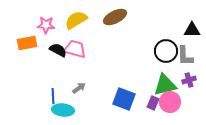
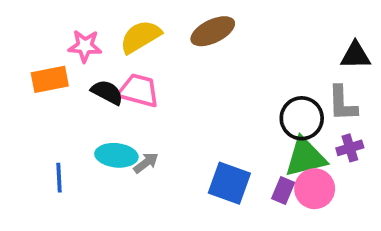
black circle: (166, 51) -> (302, 118), moved
blue line: (53, 96) -> (59, 178), moved
cyan ellipse: (63, 110) -> (116, 155), moved

